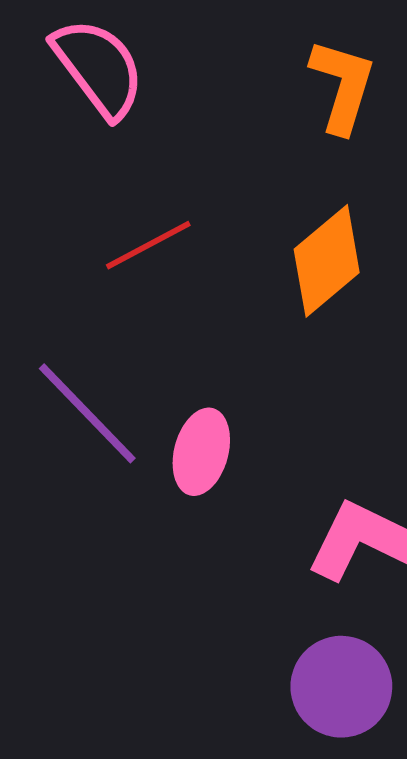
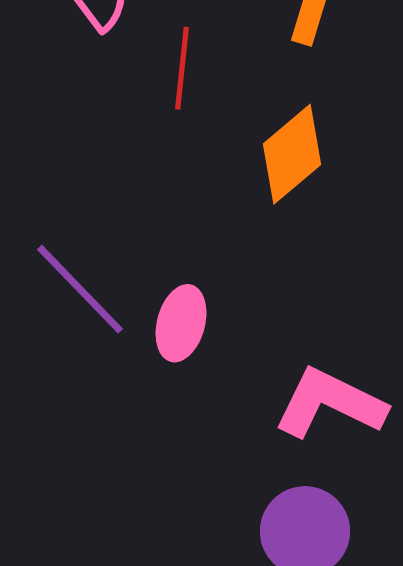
red line: (148, 245) -> (182, 68), moved, turned -56

